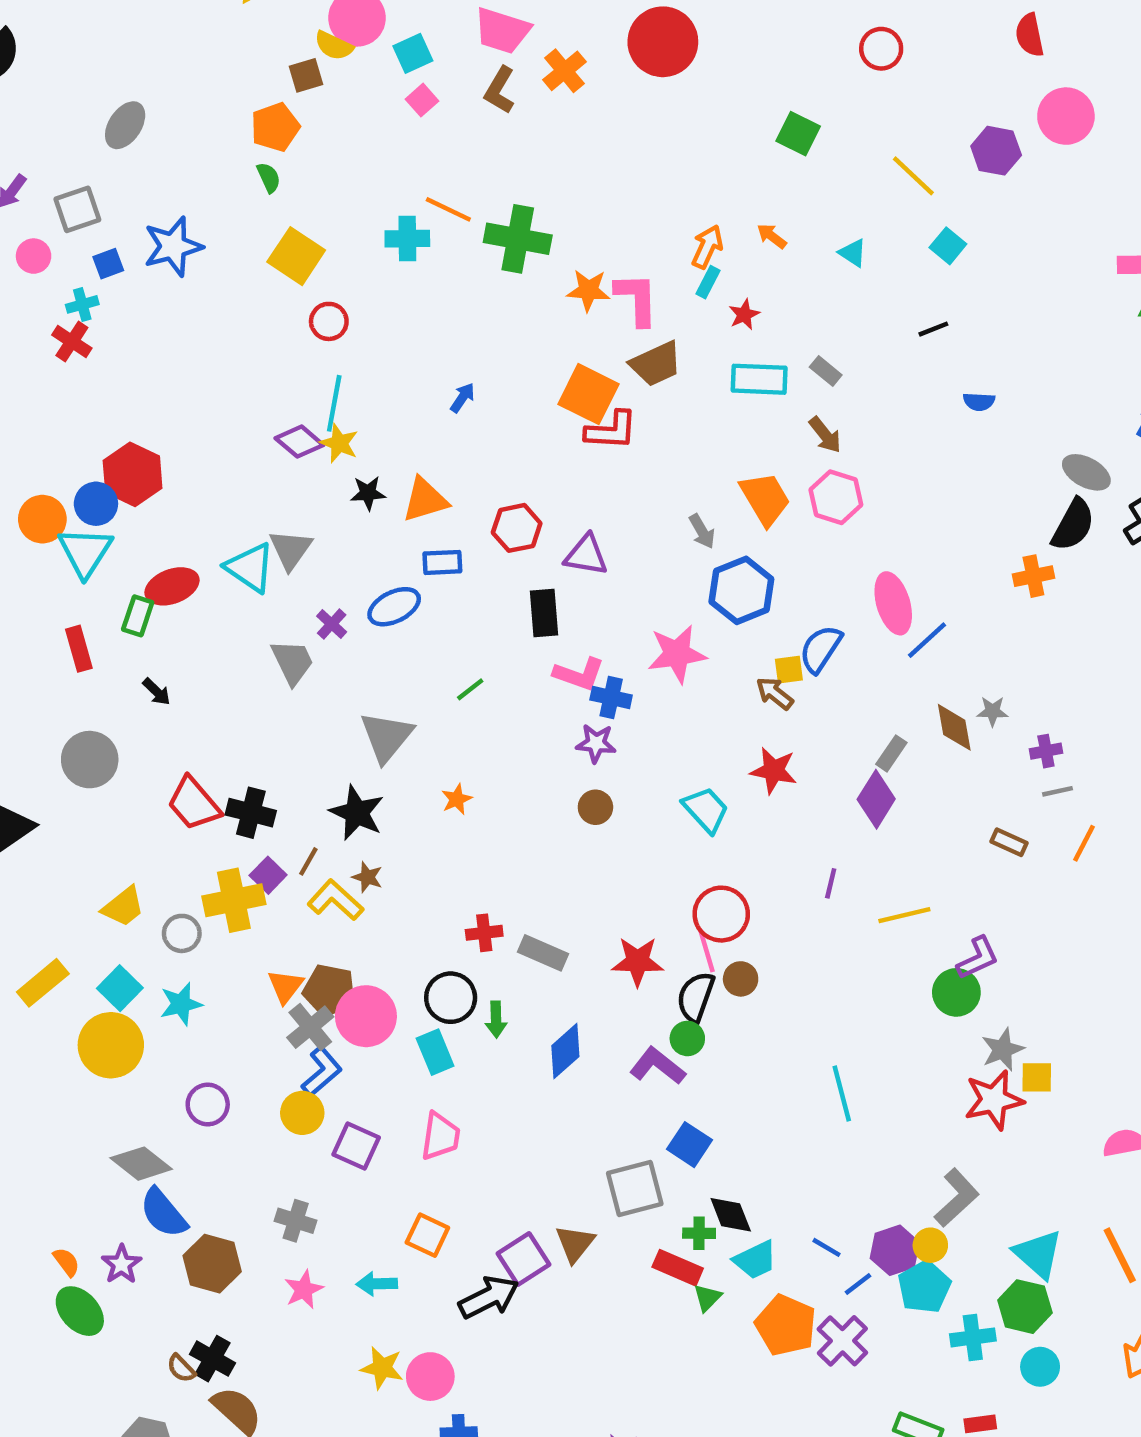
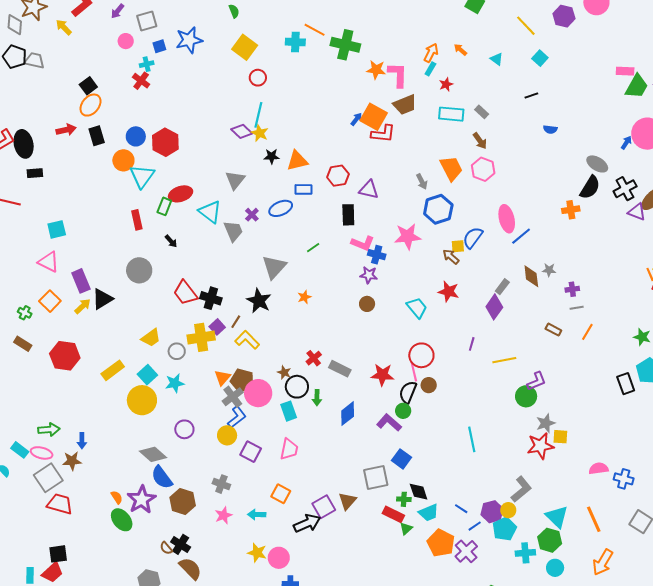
blue arrow: (463, 398) -> (356, 119), moved
blue circle: (96, 504) -> (136, 136), moved
cyan triangle: (250, 568) -> (210, 212), moved
brown star: (367, 877) -> (284, 372), moved
red cross: (484, 933) -> (314, 358), turned -35
purple star: (122, 1264) -> (142, 500), size x1.6

